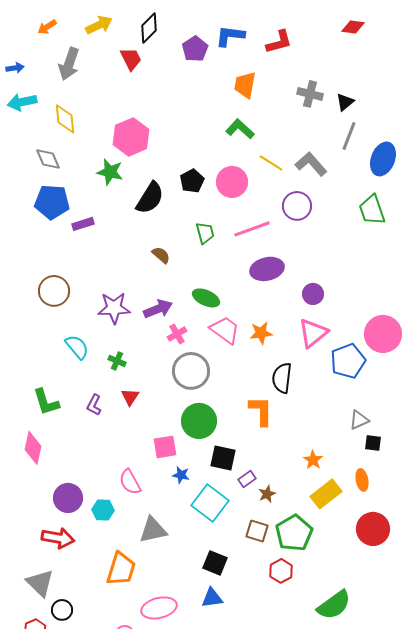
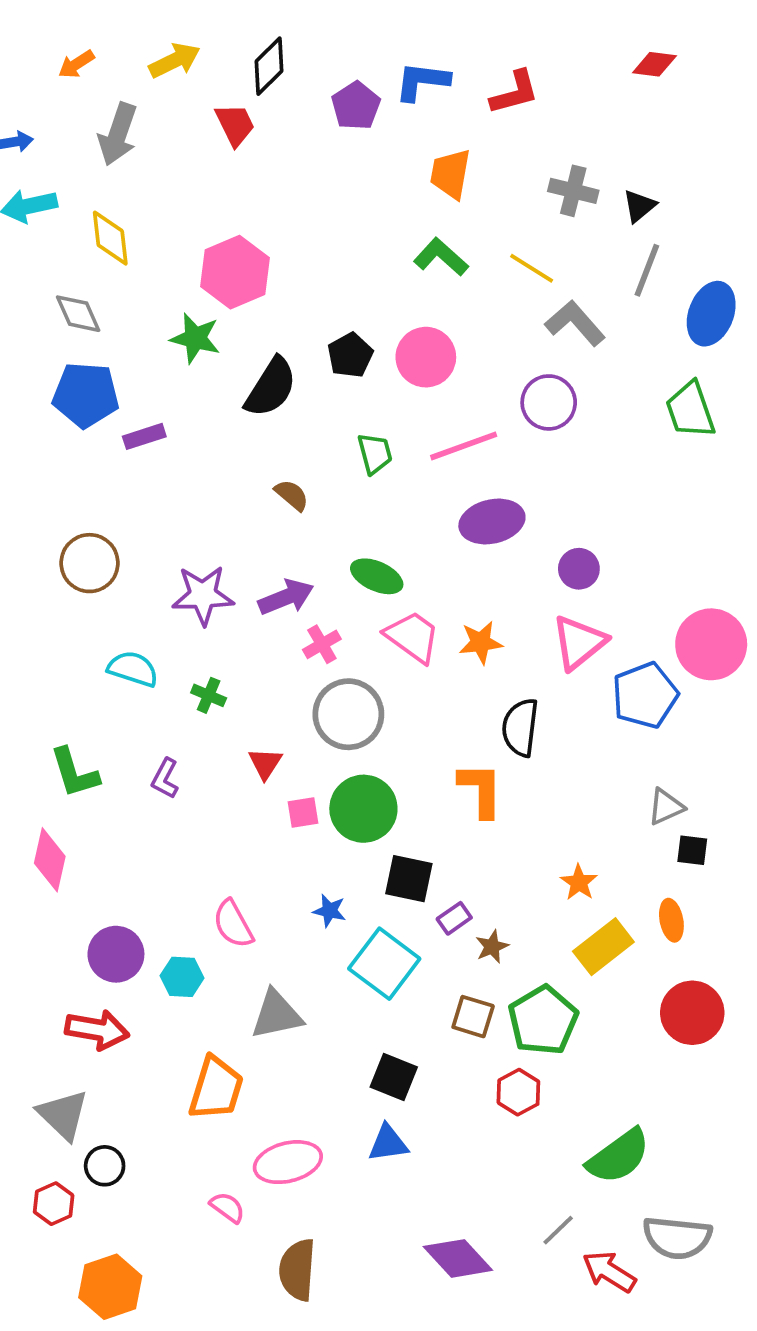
yellow line: (271, 163) -> (532, 268), moved
cyan semicircle: (77, 347) -> (133, 669), turned -32
red triangle: (130, 397) -> (265, 763), moved
pink square: (165, 447) -> (303, 812), moved, size x0.7

